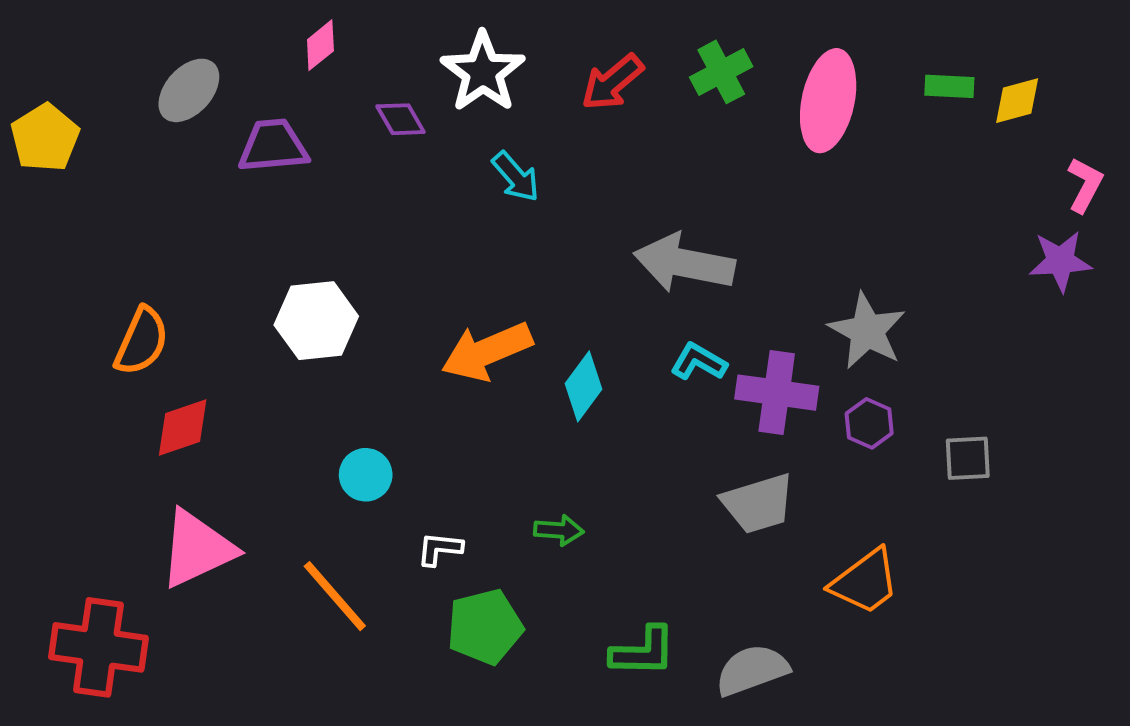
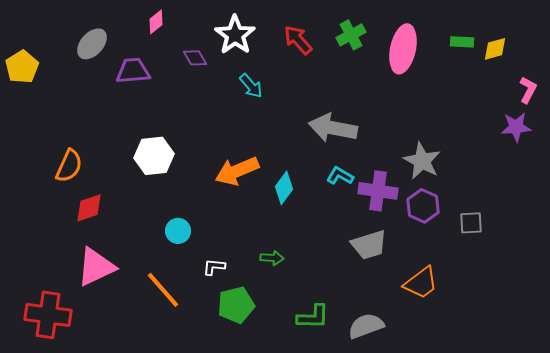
red arrow: (612, 82) -> (298, 40), turned 88
purple hexagon: (869, 423) -> (423, 206), size x1.4

